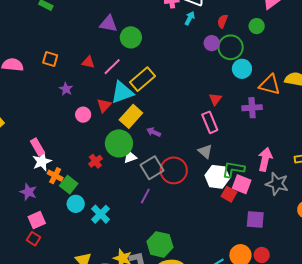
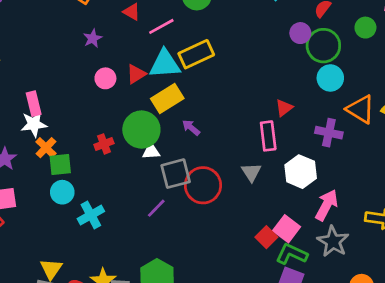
green L-shape: (233, 169) -> (292, 254), moved
white hexagon: (217, 177) -> (301, 172), moved
green square: (69, 185) -> (60, 165), turned 30

